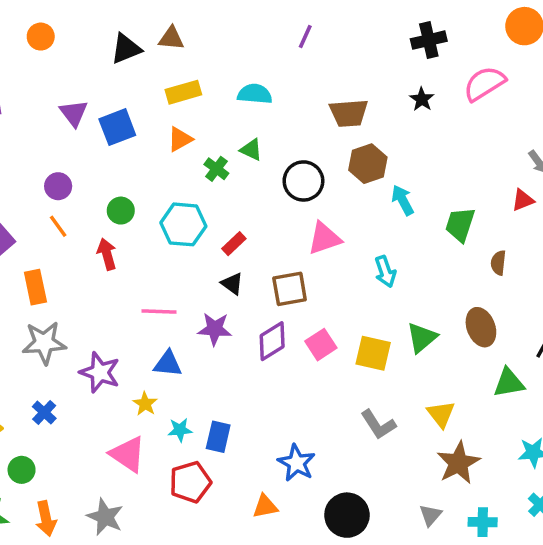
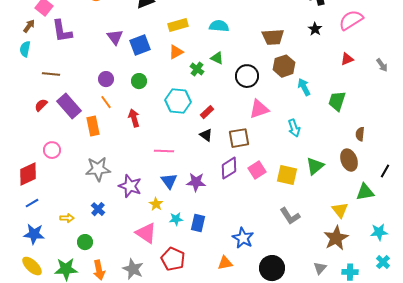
red triangle: (523, 200) -> (347, 59), moved
green circle: (121, 211) -> (139, 81), moved
brown semicircle: (498, 263) -> (360, 134), moved
orange rectangle: (35, 287) -> (93, 126), moved
purple star: (215, 329) -> (196, 182), moved
blue triangle: (168, 364) -> (169, 181), turned 48
yellow triangle: (441, 414) -> (340, 210), moved
red pentagon: (190, 482) -> (173, 259), moved, turned -30

